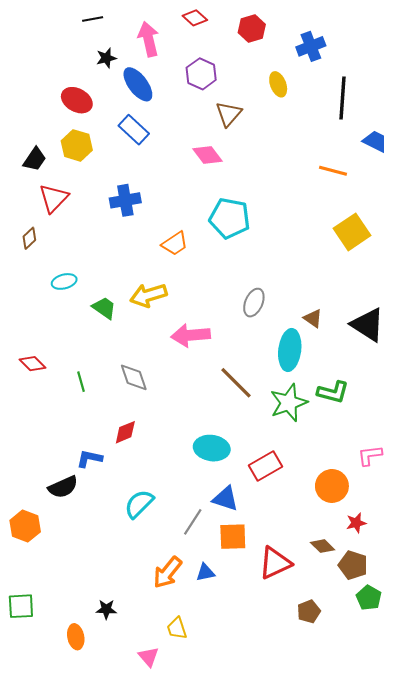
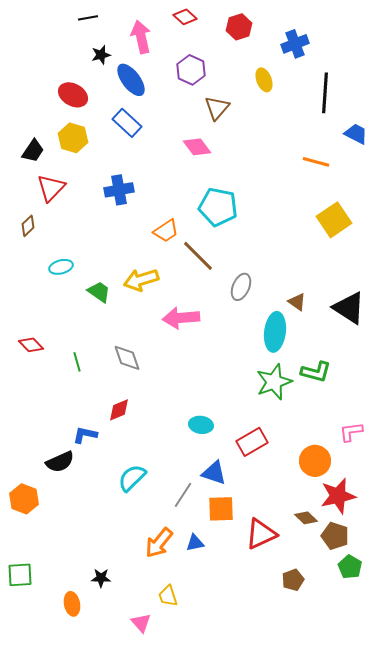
brown line: (236, 383) -> (198, 256), moved
cyan ellipse: (212, 448) -> (201, 425), size x0.7
red star: (356, 523) -> (338, 496), size x1.8

